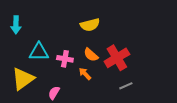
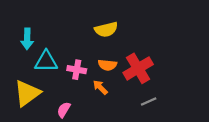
cyan arrow: (16, 25) -> (27, 39), moved
orange semicircle: (91, 55) -> (107, 65), turned -35

